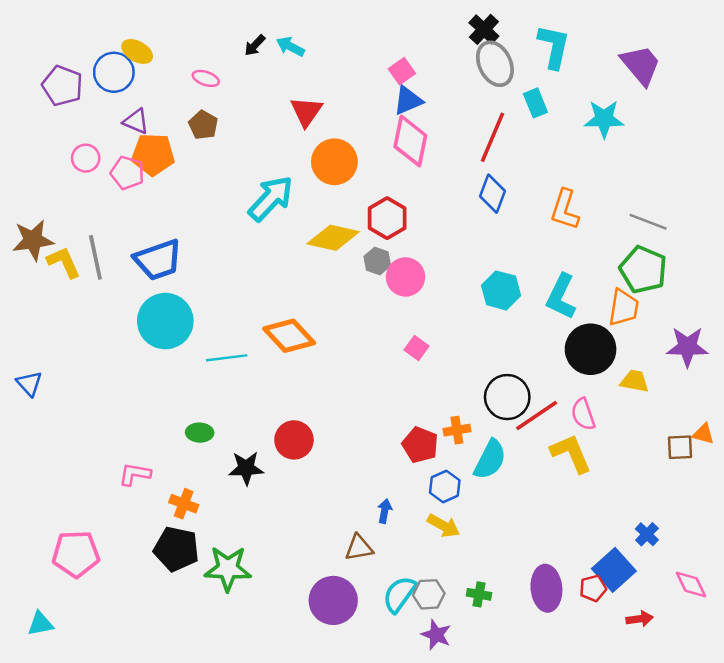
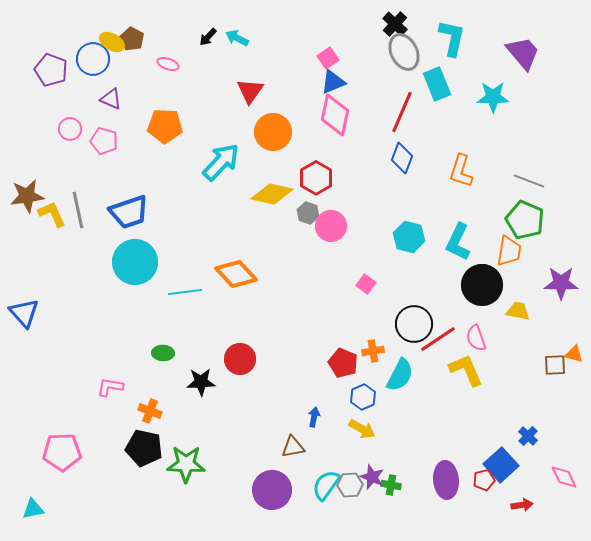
cyan rectangle: (535, 103) -> (437, 84), size x1.4
brown pentagon: (203, 125) -> (132, 39), moved
orange pentagon: (153, 154) -> (165, 126), moved
pink square: (417, 348) -> (366, 284), moved
blue triangle: (29, 384) -> (24, 313), size x1.4
purple star: (436, 635) -> (372, 477), moved

